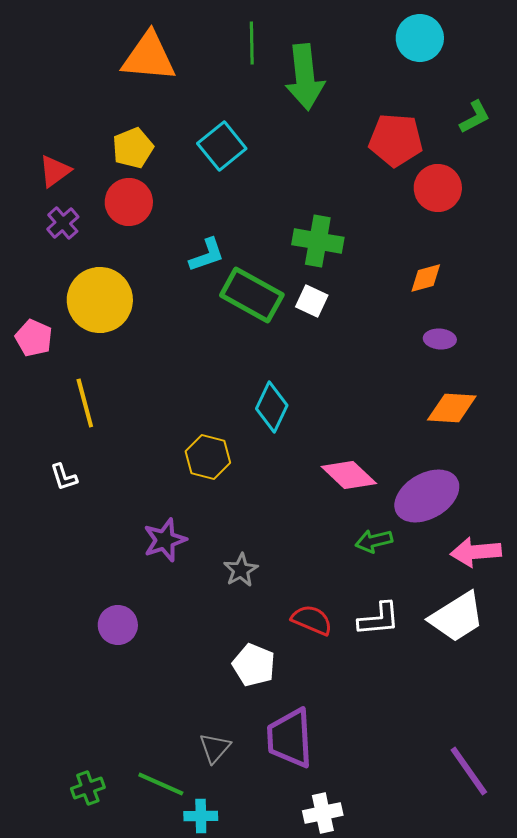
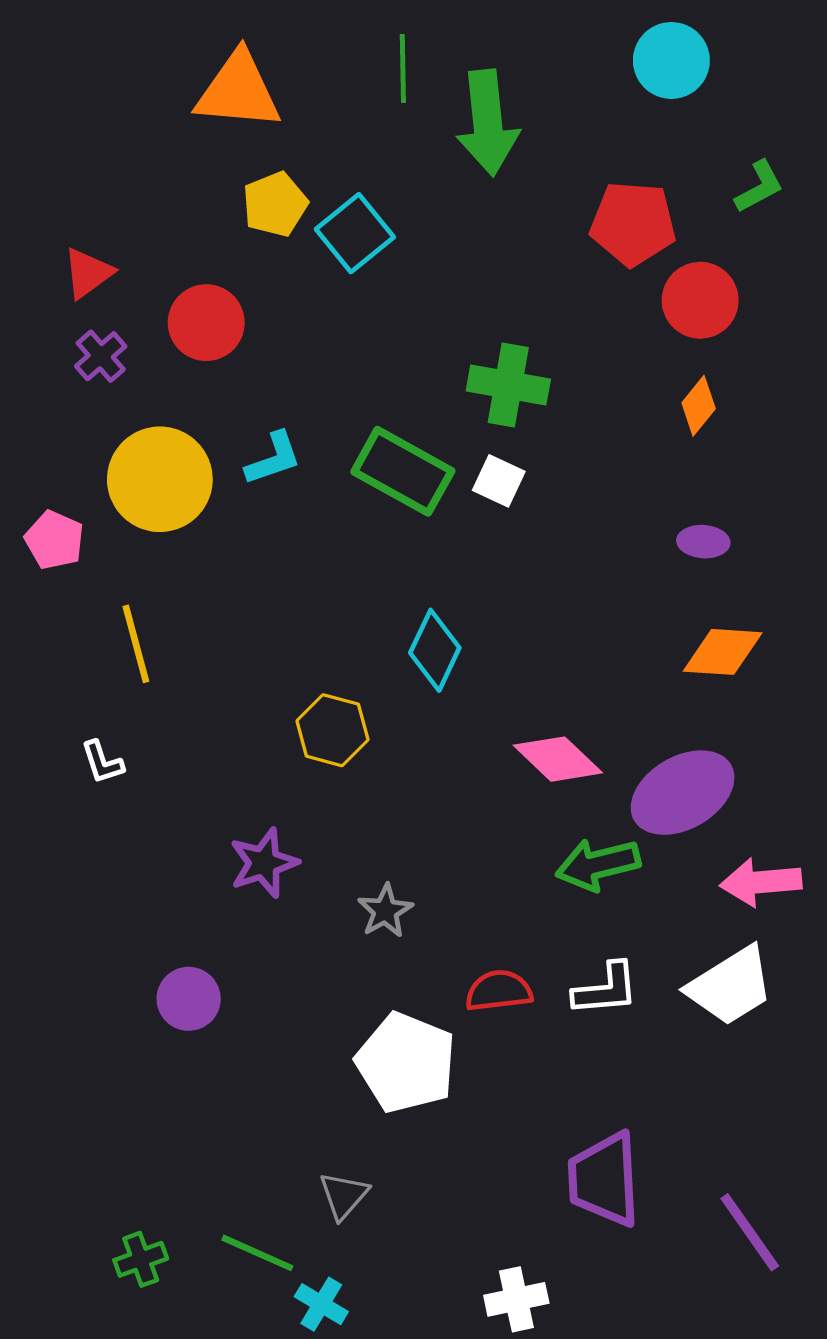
yellow pentagon: (133, 148) -> (275, 204), moved
cyan L-shape: (207, 255) -> (273, 458), moved
orange diamond: (426, 278) -> (699, 406), moved, turned -36
green arrow: (374, 541) -> (598, 865), size x1.4
red semicircle: (312, 620) -> (499, 991), turned -30
white pentagon: (254, 665) -> (406, 1063), size x1.5
purple trapezoid: (290, 738) -> (604, 1179), moved
cyan cross: (201, 816) -> (321, 1304), turned 32

